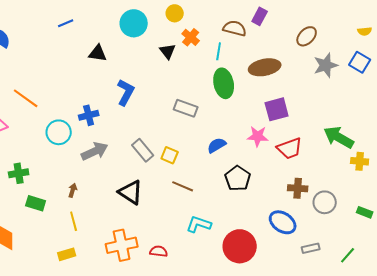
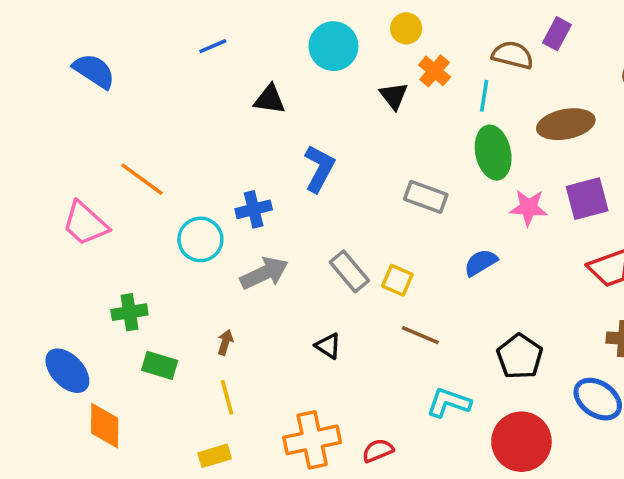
pink star: (258, 136) -> (529, 208), moved
black pentagon: (238, 178) -> (520, 357), moved
black triangle: (131, 192) -> (328, 346), size x0.6
red semicircle: (159, 251) -> (378, 451), turned -30

